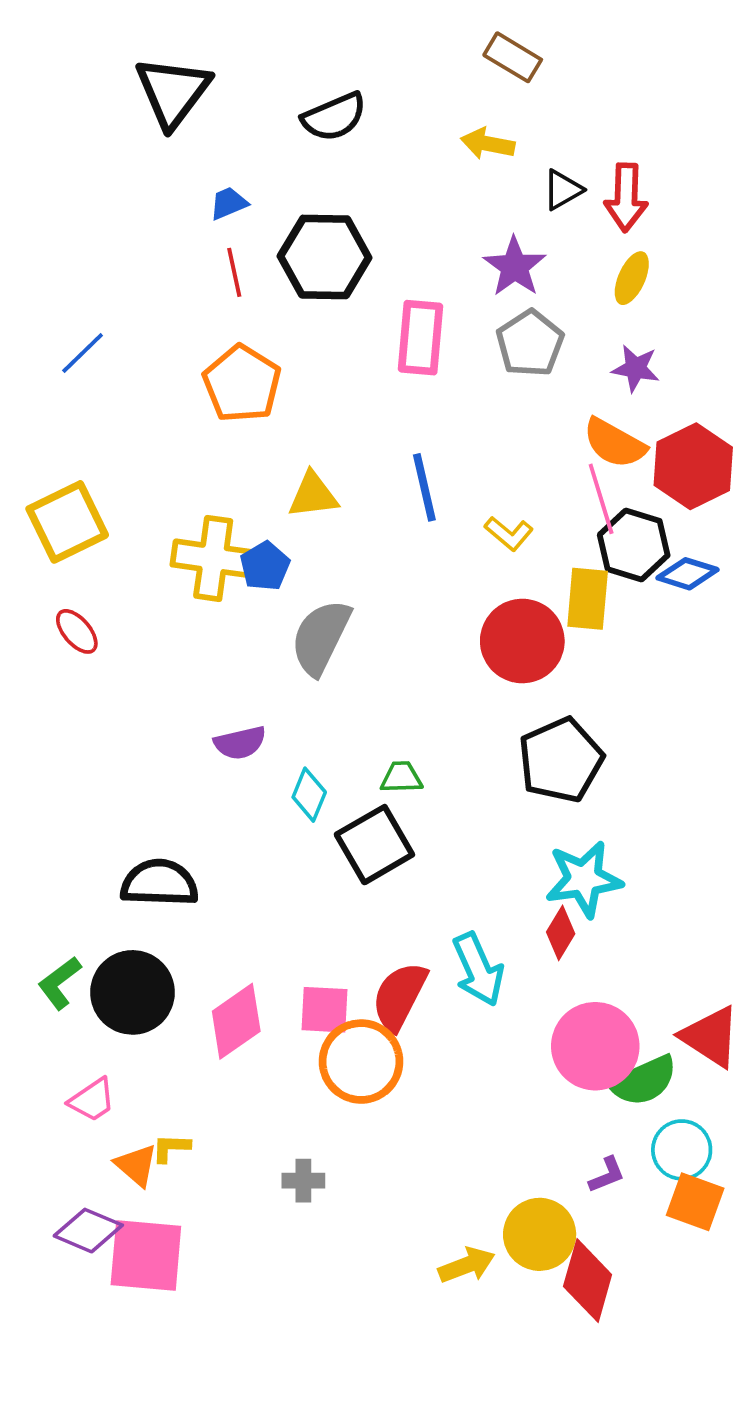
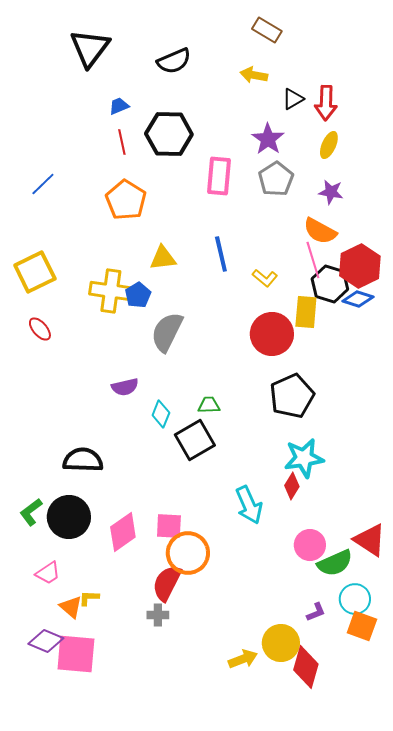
red hexagon: (693, 466) -> (360, 266), moved
red semicircle: (399, 996) -> (167, 583), moved
pink circle: (595, 1046) -> (310, 545), size x0.7

